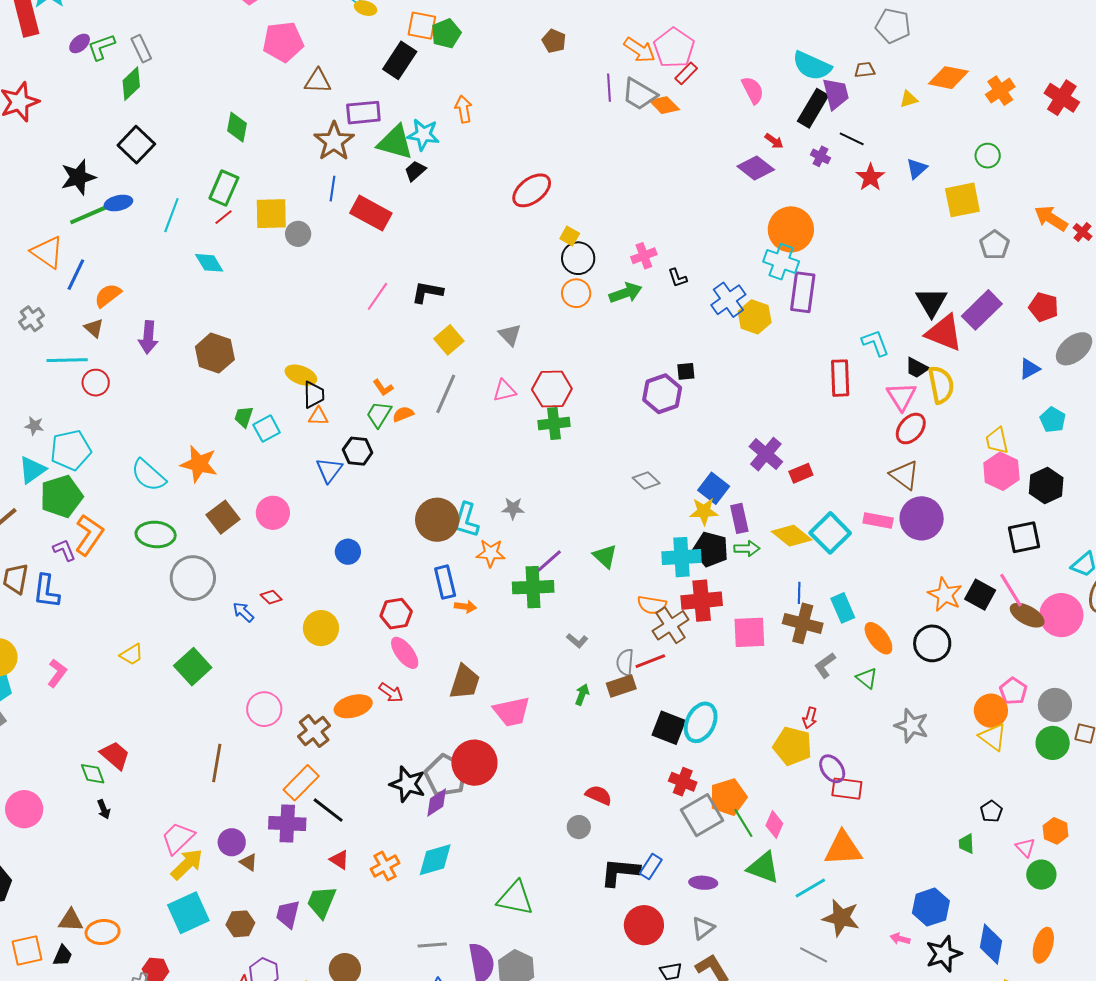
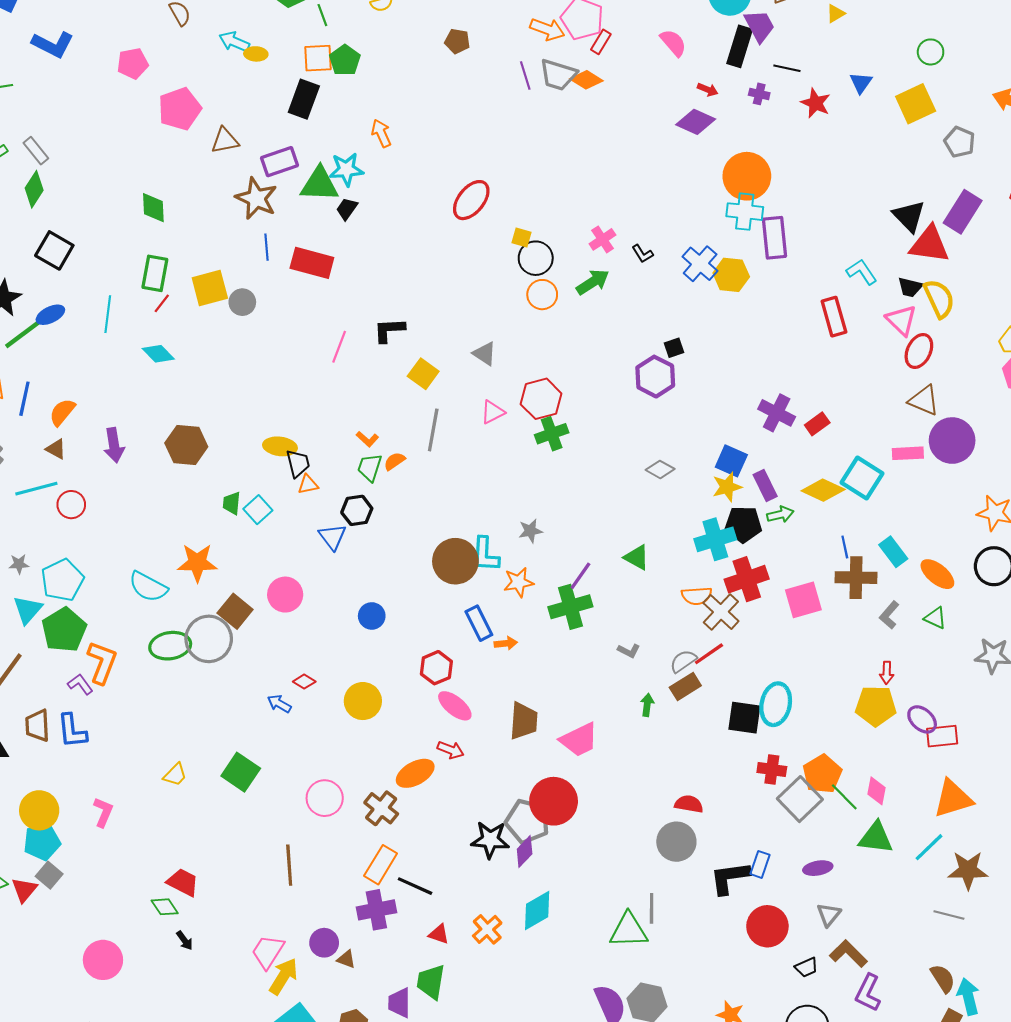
gray circle: (193, 578) -> (209, 639), moved
gray semicircle: (625, 662) -> (683, 661), turned 64
gray circle: (579, 827) -> (676, 842), size x1.6
gray line: (432, 945) -> (652, 908), moved, turned -72

